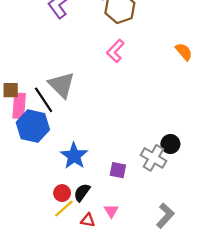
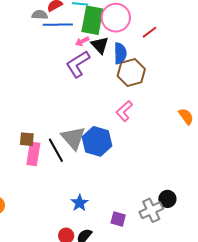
blue hexagon: (33, 126) -> (97, 141), moved
blue star: (74, 156) -> (80, 203), size x0.7
gray cross: (153, 158) -> (151, 210), turned 30

